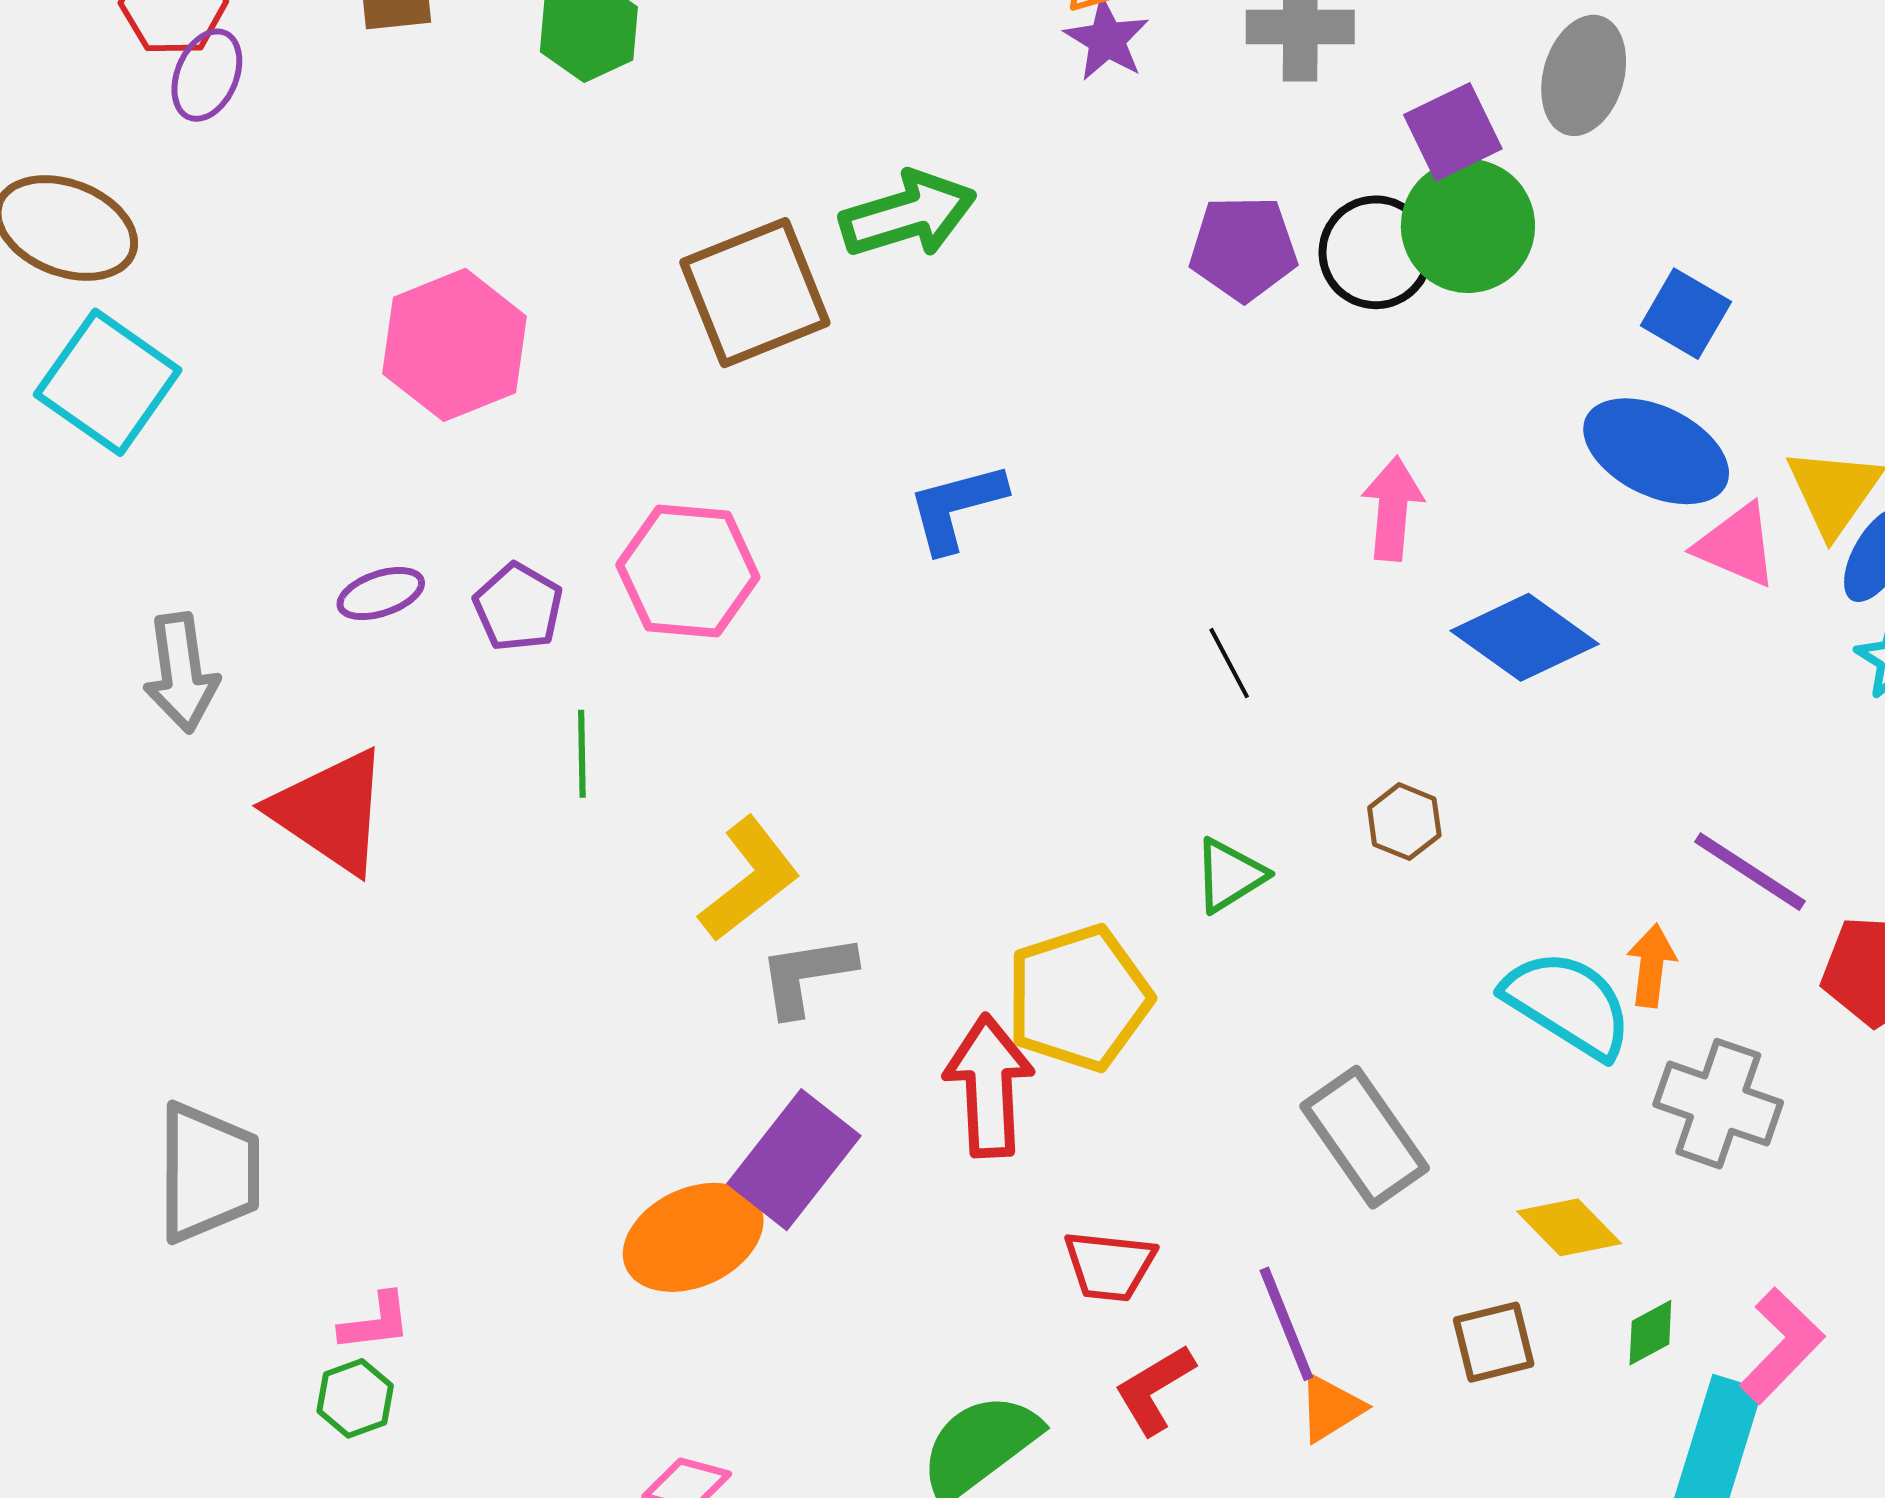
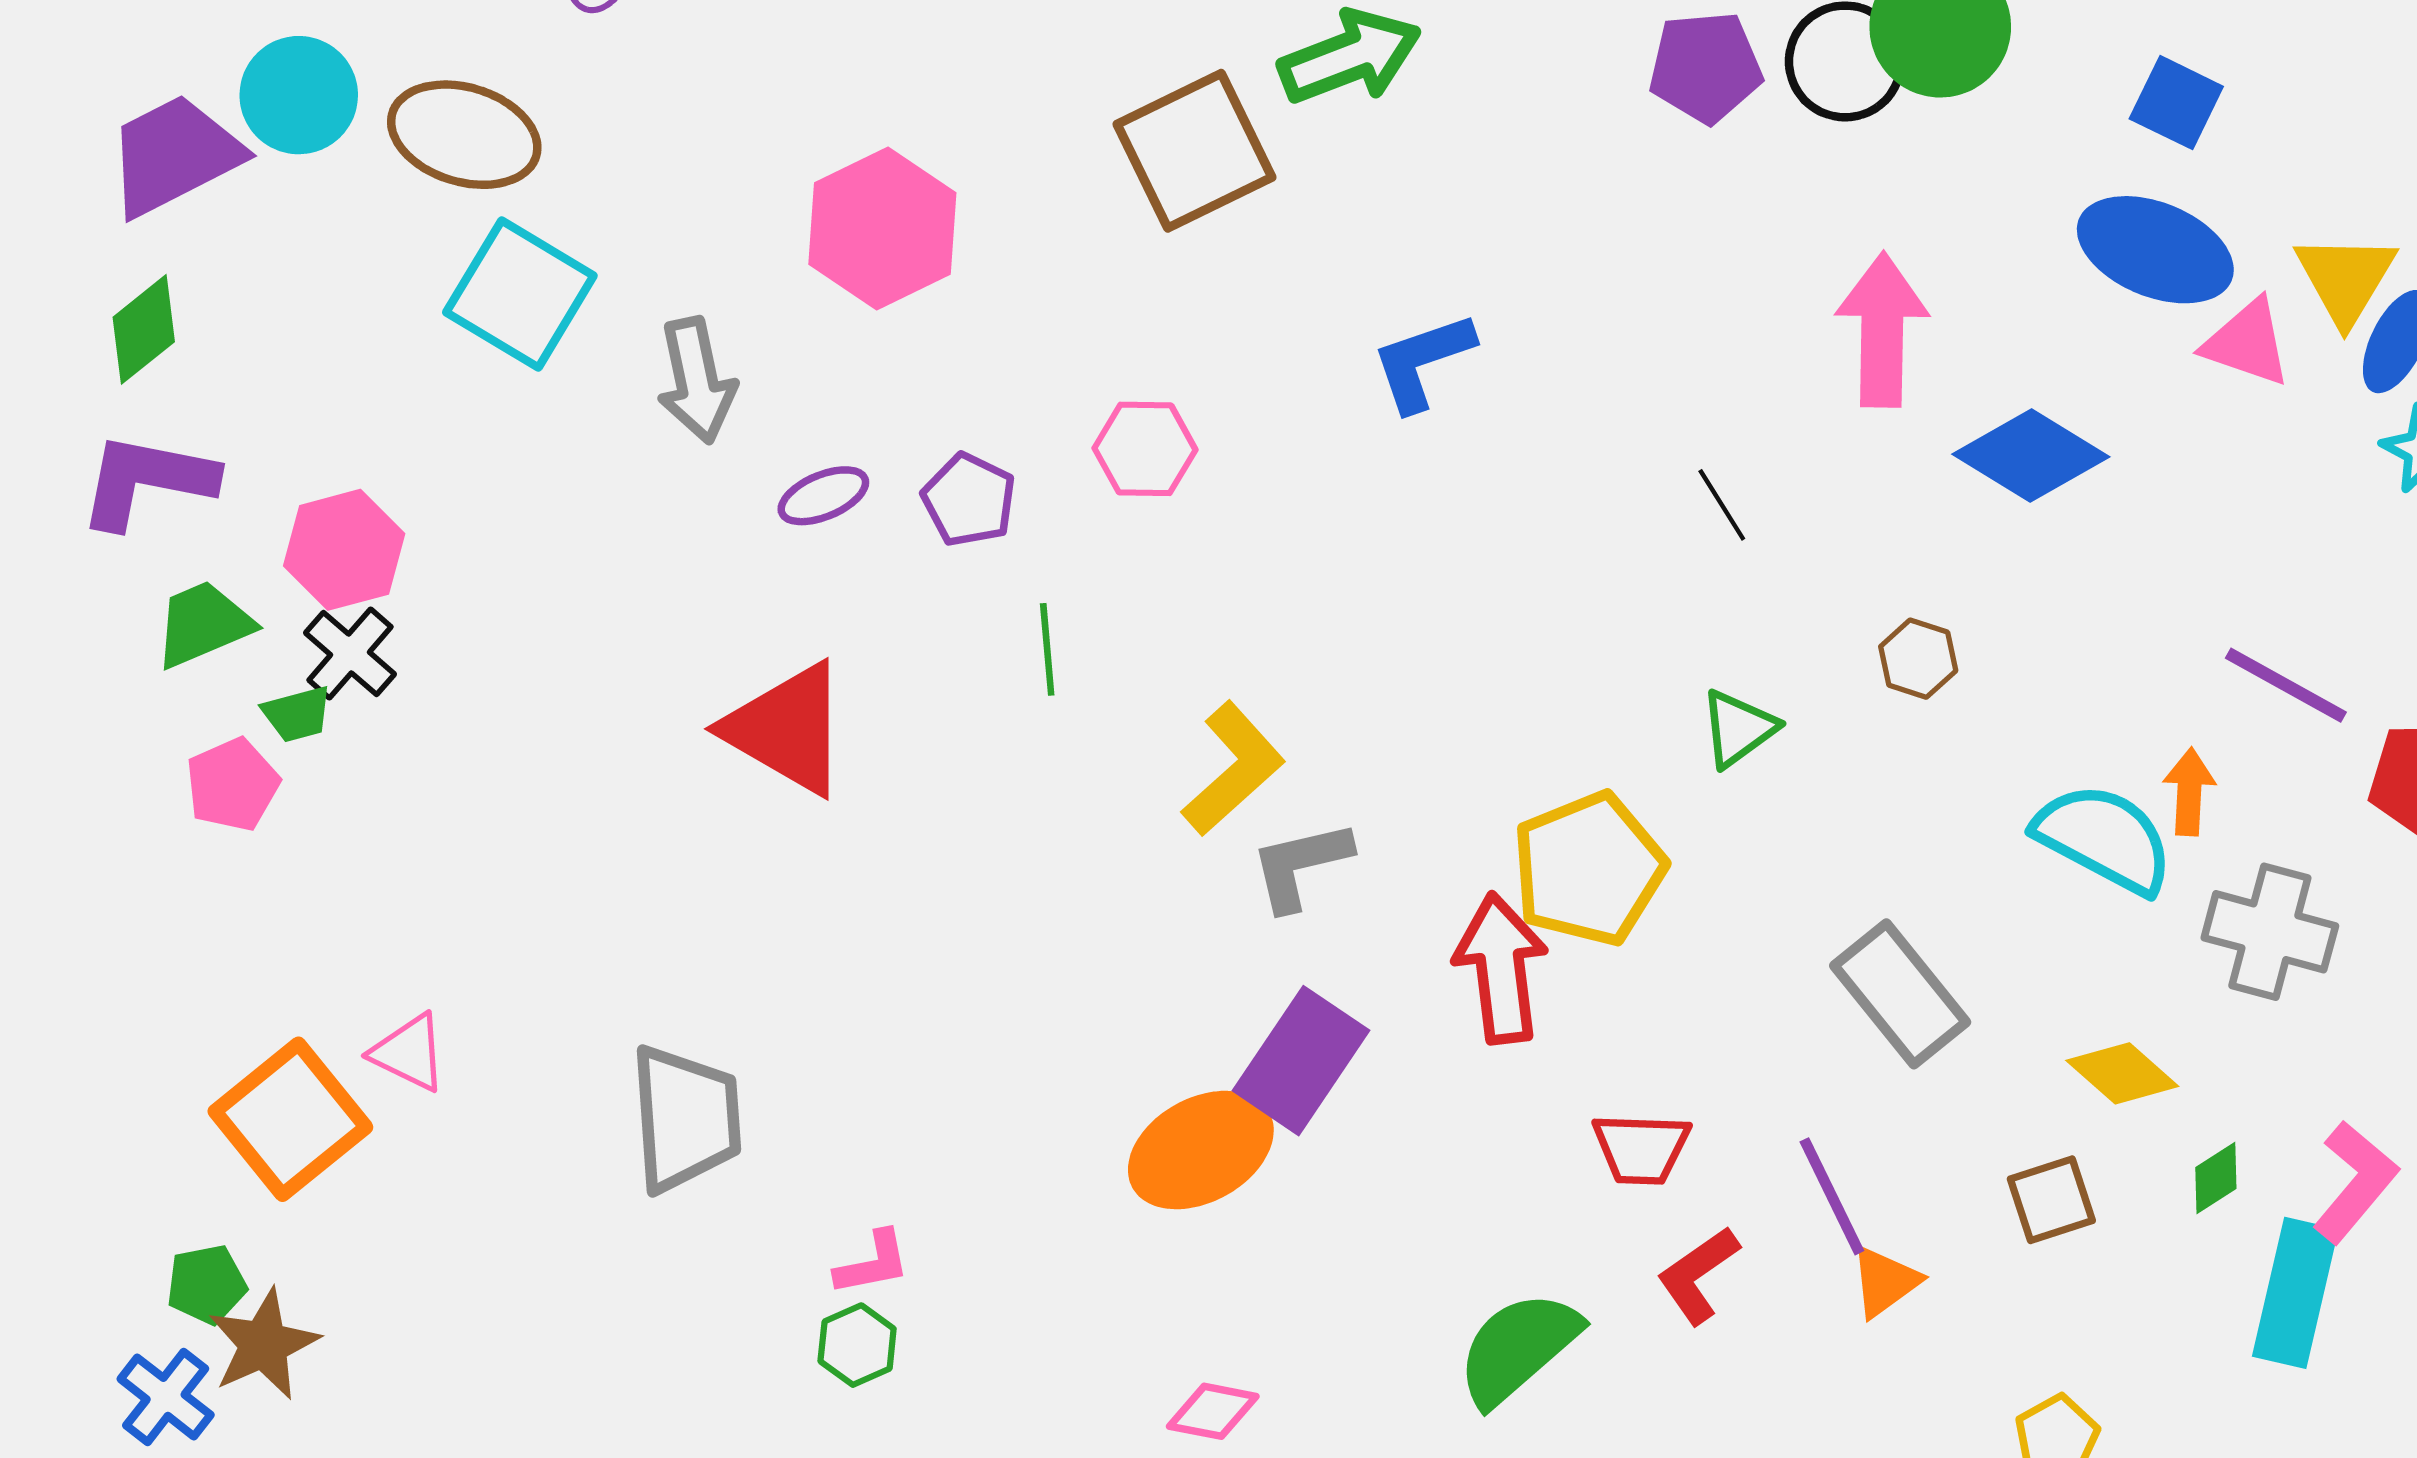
pink arrow: (1393, 509) -> (1882, 330), size x1.4
pink hexagon: (688, 571) -> (1145, 449), size x0.7
gray arrow: (181, 673) -> (696, 380), moved

